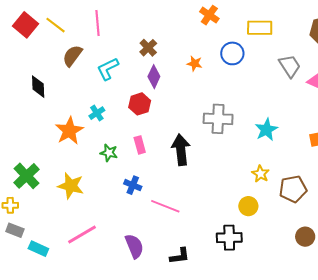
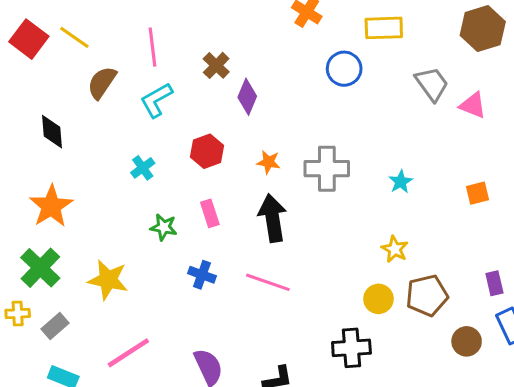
pink line: (98, 23) -> (153, 47), moved
orange star: (195, 63) -> (269, 162), moved
purple diamond: (154, 77) -> (247, 97), moved
cyan star: (266, 130) -> (401, 182), size x0.7
orange star: (69, 131) -> (51, 206), moved
brown pentagon: (293, 189) -> (427, 295), moved
pink line: (165, 206) -> (268, 282), moved
gray rectangle: (15, 230) -> (55, 326), moved, turned -60

